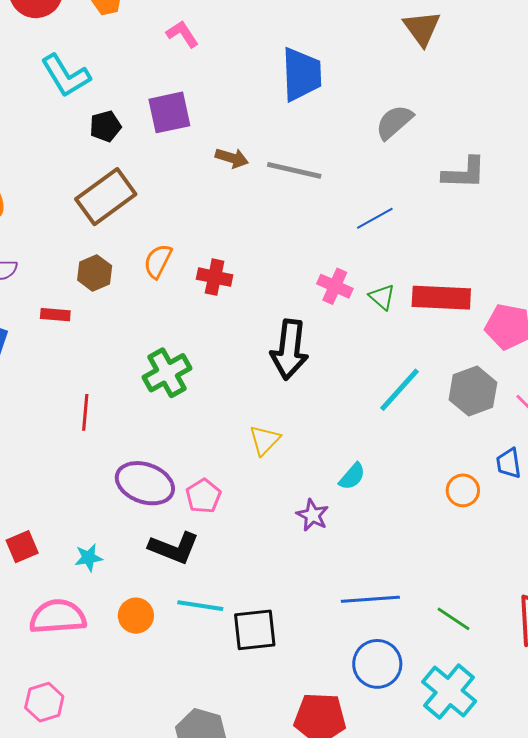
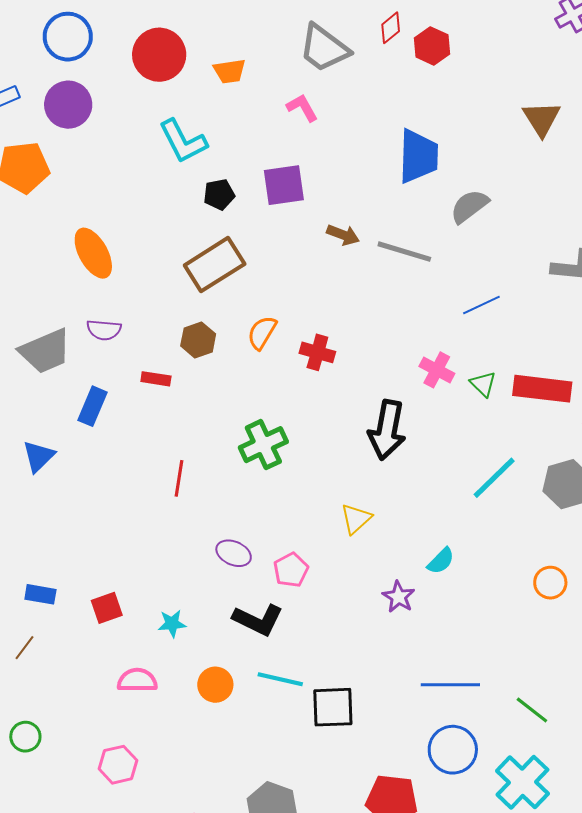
gray semicircle: (394, 122) -> (469, 206), moved
purple ellipse: (145, 483) -> (234, 553), size x0.6
pink semicircle: (58, 617) -> (137, 680), size x0.7

